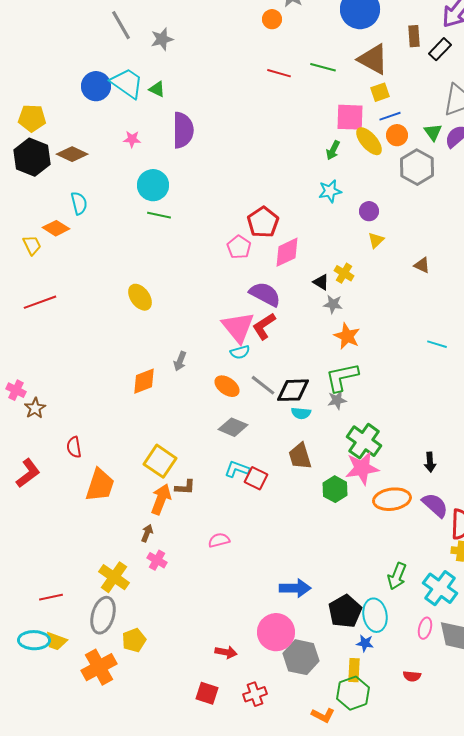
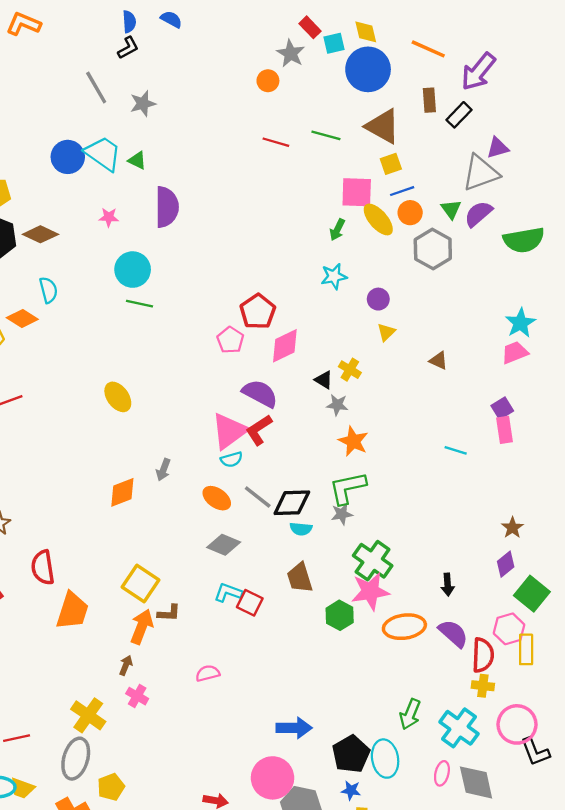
pink triangle: (238, 327) -> (229, 431), turned 33
red semicircle: (74, 447) -> (43, 568), size x1.4
blue star: (365, 643) -> (351, 790), moved

